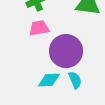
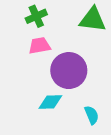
cyan semicircle: (75, 80) -> (92, 115), moved

